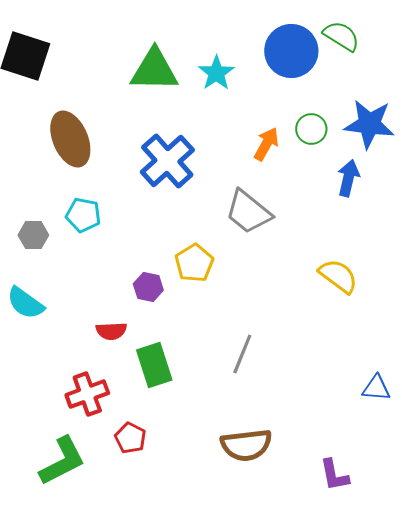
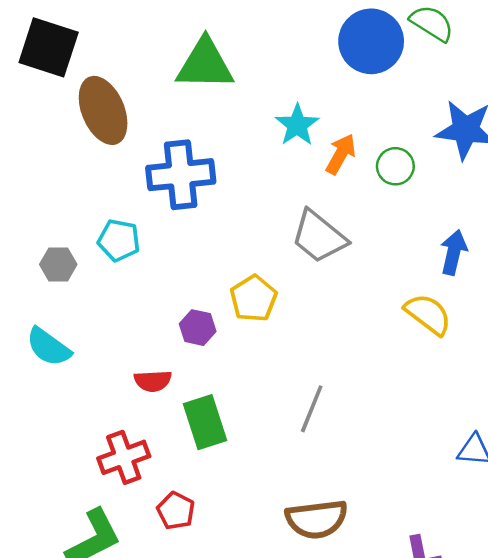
cyan star: (216, 73) -> (297, 125), moved
green circle: (311, 129) -> (395, 166), moved
brown ellipse: (70, 139) -> (103, 110), moved
blue cross: (167, 161) -> (181, 175), moved, turned 36
blue arrow: (348, 178) -> (454, 252), moved

